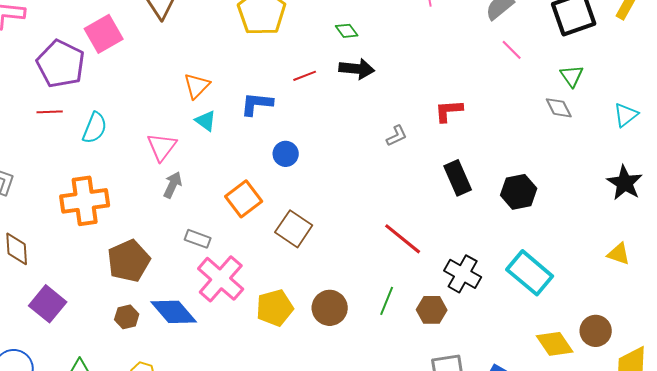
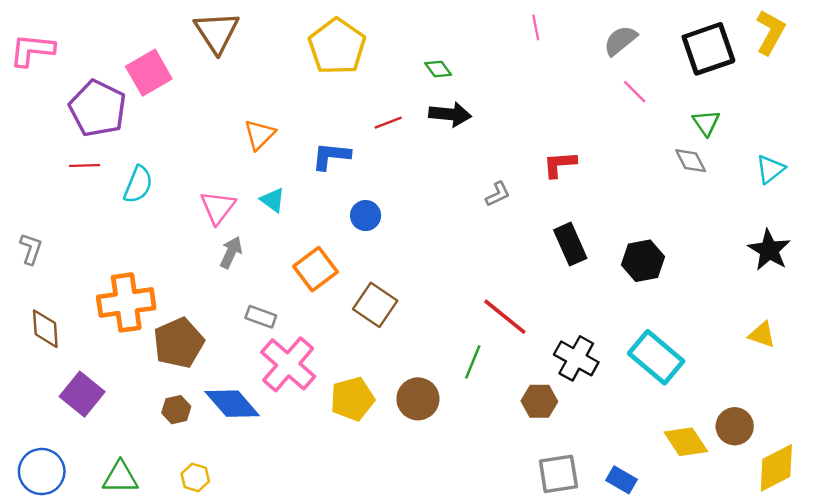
cyan triangle: (206, 121) -> (273, 200), moved
orange cross: (85, 201) -> (126, 302), moved
green line: (387, 301) -> (473, 362), moved

